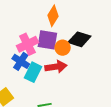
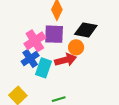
orange circle: (63, 48) -> (76, 47), moved
blue cross: (21, 61) -> (30, 59), turned 30

